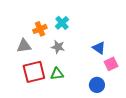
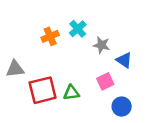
gray triangle: (24, 46) -> (15, 69), moved
gray star: (58, 47) -> (101, 45), moved
pink square: (111, 64) -> (105, 81), moved

